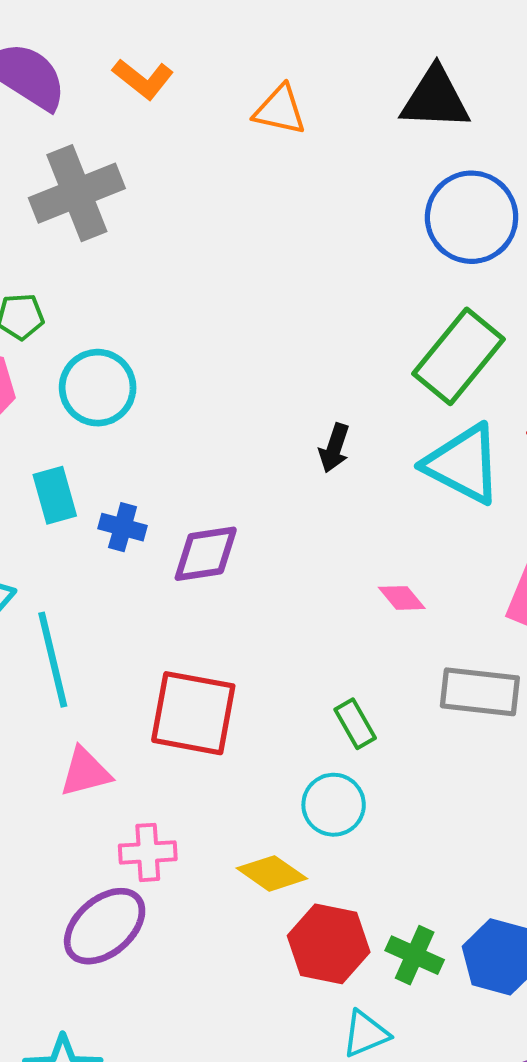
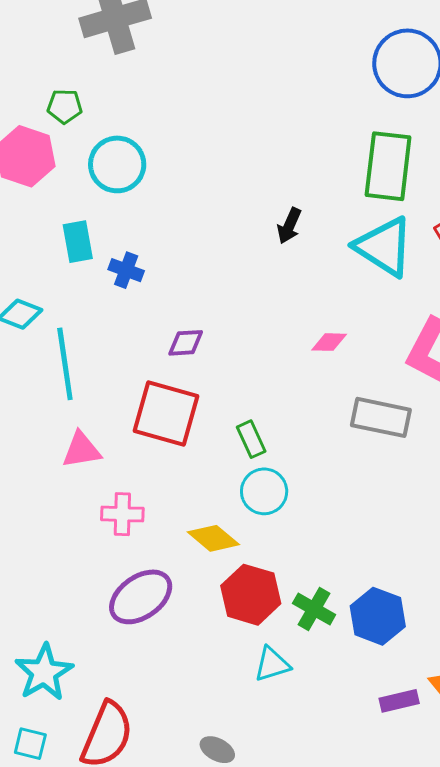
green rectangle: (458, 356) -> (388, 166), turned -38
purple diamond: (206, 554) -> (186, 343), moved, size x0.7
pink diamond: (402, 598) -> (329, 342), turned -54
green rectangle: (355, 724) -> (251, 439), moved
purple ellipse: (105, 926) -> (141, 597), moved

